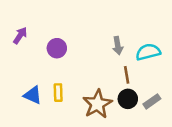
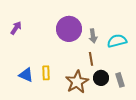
purple circle: (57, 48) -> (69, 29), moved, size x1.6
brown line: (127, 75) -> (91, 59), moved
gray rectangle: (152, 101) -> (120, 80), turned -72

